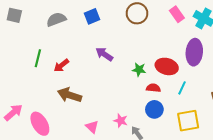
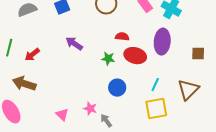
red semicircle: (153, 88) -> (122, 37), moved
cyan line: (182, 88) -> (155, 85), moved
brown arrow: (70, 95) -> (24, 84), moved
blue circle: (154, 109) -> (117, 88), moved

